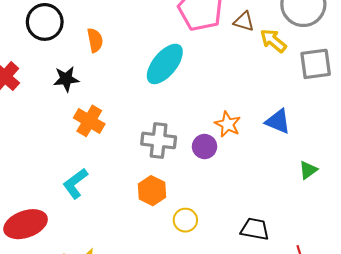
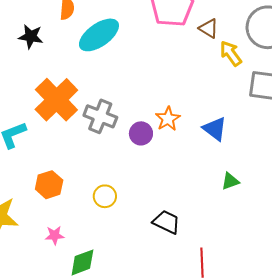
cyan ellipse: (165, 64) -> (99, 35), moved
orange cross: (89, 121) -> (56, 100), moved, size x1.5
orange hexagon: (152, 191) -> (49, 185), moved

